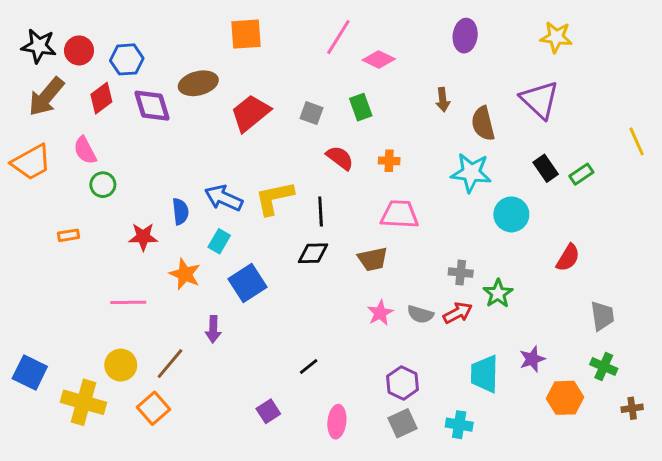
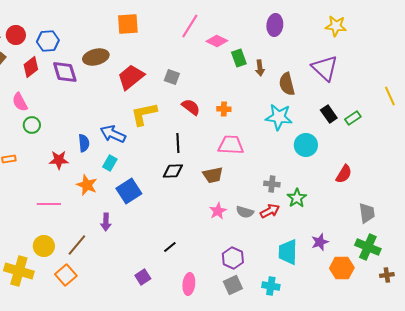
green rectangle: (361, 107) -> (239, 58), moved
yellow L-shape: (274, 198) -> (144, 114), moved
green cross: (604, 367) -> (368, 247), size x1.4

